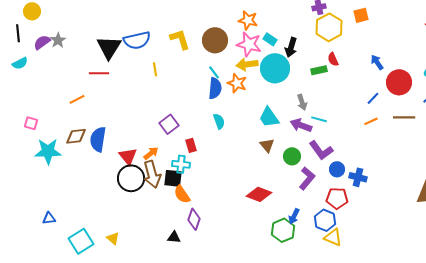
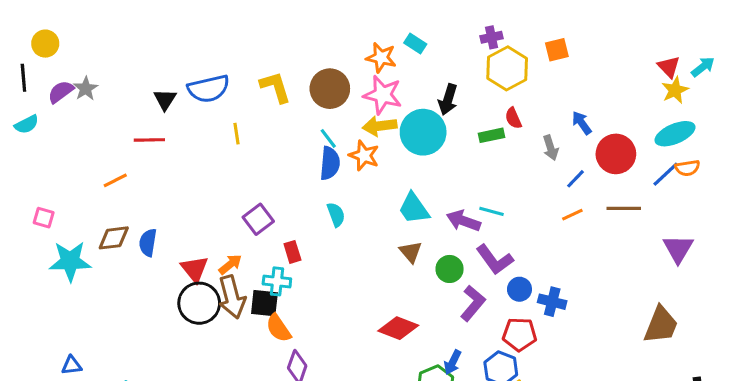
cyan rectangle: (270, 39) -> (415, 44), moved
black triangle: (109, 47) -> (165, 100), size x0.6
gray arrow: (302, 102) -> (551, 148), moved
blue semicircle: (98, 139) -> (148, 243), size x0.7

